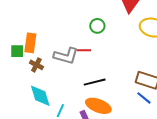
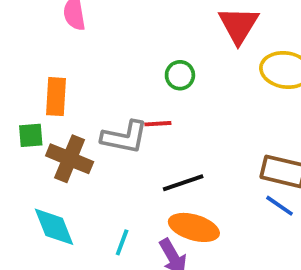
orange rectangle: (30, 43) -> (56, 97), moved
brown cross: (36, 65) -> (70, 159), size x1.6
cyan diamond: (40, 96) -> (54, 227), moved

